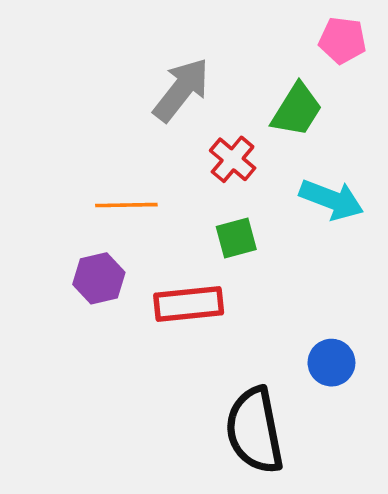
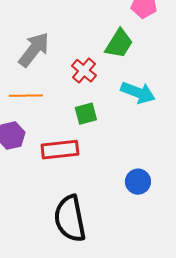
gray arrow: (181, 90) -> (34, 50), moved
black semicircle: (255, 430) -> (70, 219), moved

